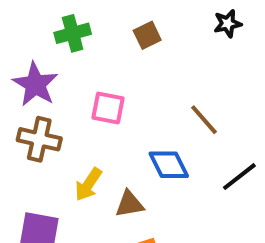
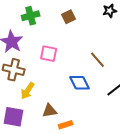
yellow arrow: (88, 184) -> (28, 91), moved
brown triangle: (129, 204) -> (50, 111), moved

